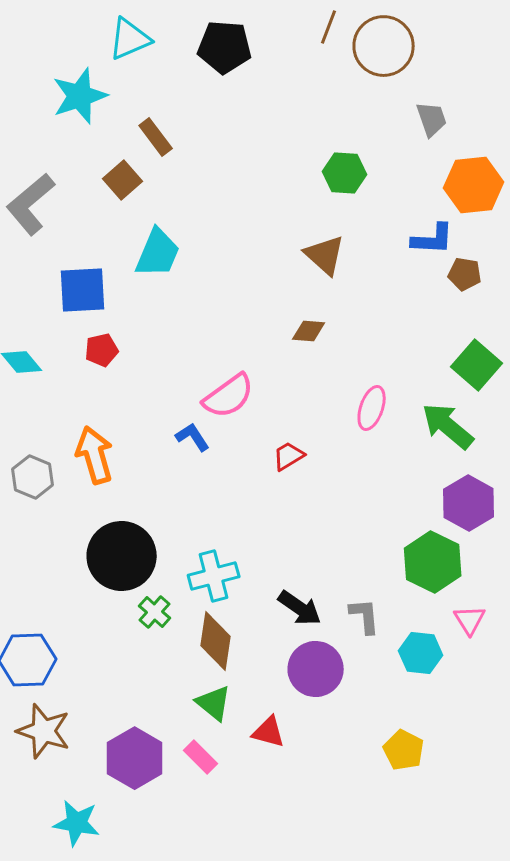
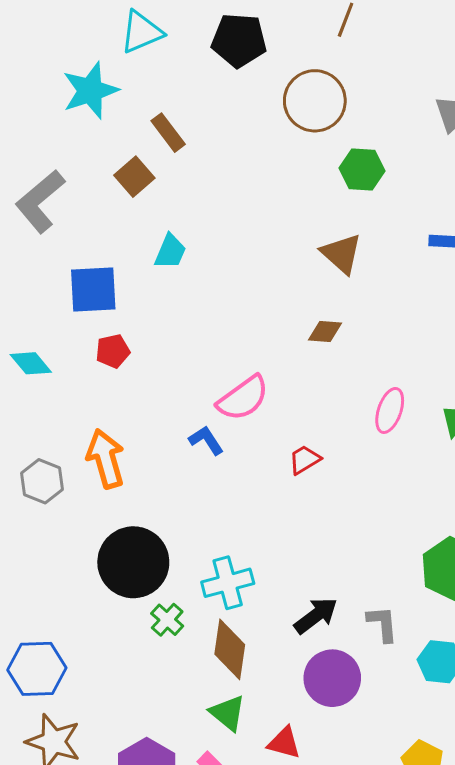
brown circle: (384, 46) -> (315, 101), moved
cyan trapezoid: (158, 253) -> (170, 252), size x0.7
black arrow: (300, 608) -> (316, 616), turned -72

